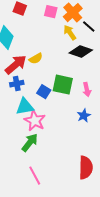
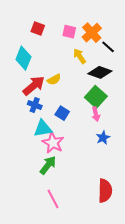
yellow arrow: (70, 33) -> (80, 56), moved
blue cross: (17, 84) -> (35, 105), turned 32
green square: (63, 85) -> (96, 97), moved, turned 30
pink arrow: (87, 90) -> (96, 114), moved

